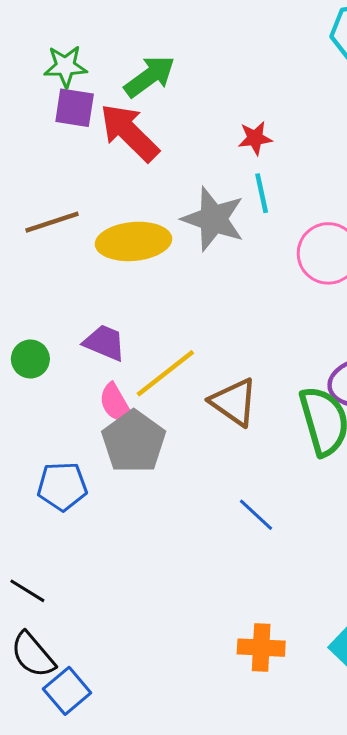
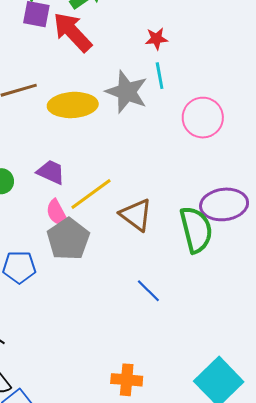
orange cross: (261, 648) -> (127, 380), moved

